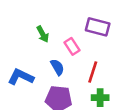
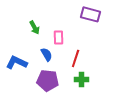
purple rectangle: (98, 27) -> (91, 14), moved
pink rectangle: (72, 46) -> (59, 37), turned 32

